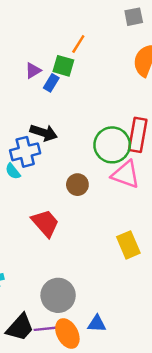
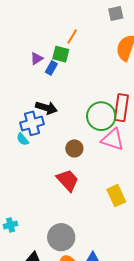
red trapezoid: (45, 223) -> (68, 180), moved

